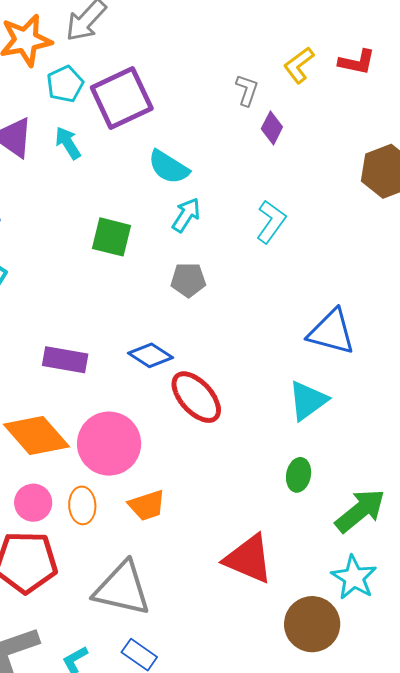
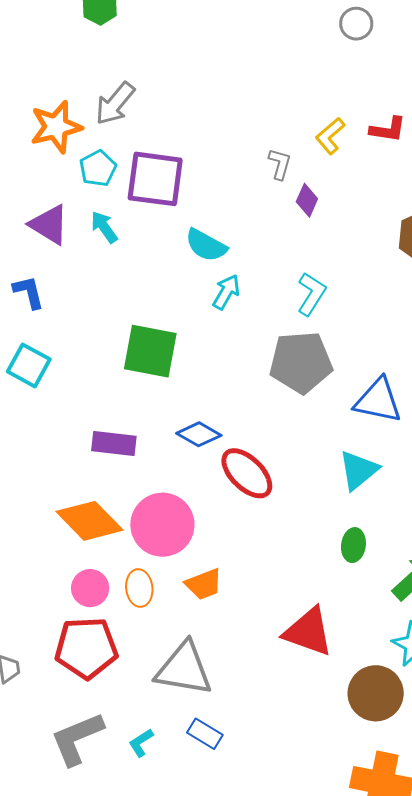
purple square: (122, 98) -> (155, 179), turned 36
green square: (111, 237) -> (150, 351), moved, size x1.4
gray pentagon: (188, 280) -> (301, 362), moved, size x1.8

